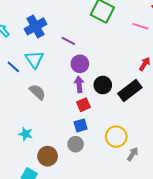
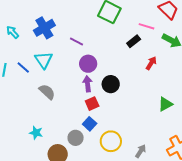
black rectangle: (130, 91) -> (134, 41), moved, size x0.6
blue square: (81, 125) -> (90, 124), turned -32
yellow circle: (116, 137) -> (111, 141), moved
gray circle: (76, 144) -> (76, 138), moved

